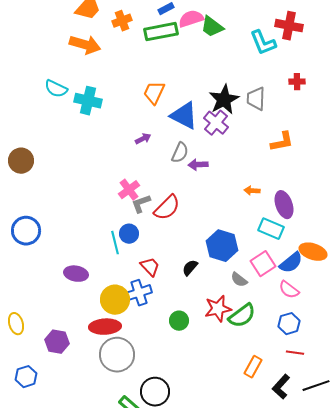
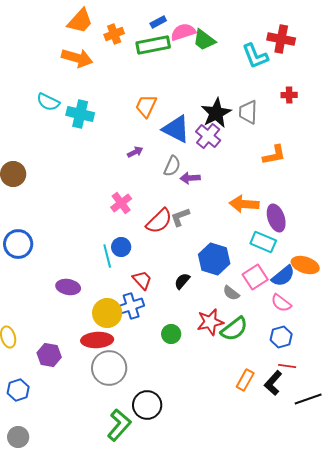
orange arrow: (252, 191) -> (244, 204), size x1.8
gray L-shape: (141, 204) -> (180, 217), moved
black L-shape: (281, 387) -> (273, 383), moved

